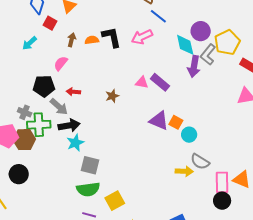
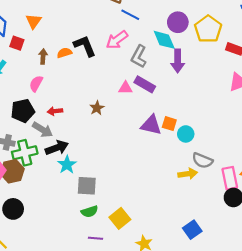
gray L-shape: (208, 55) -> (139, 56), moved
green semicircle: (88, 189) -> (90, 212), size x0.7

